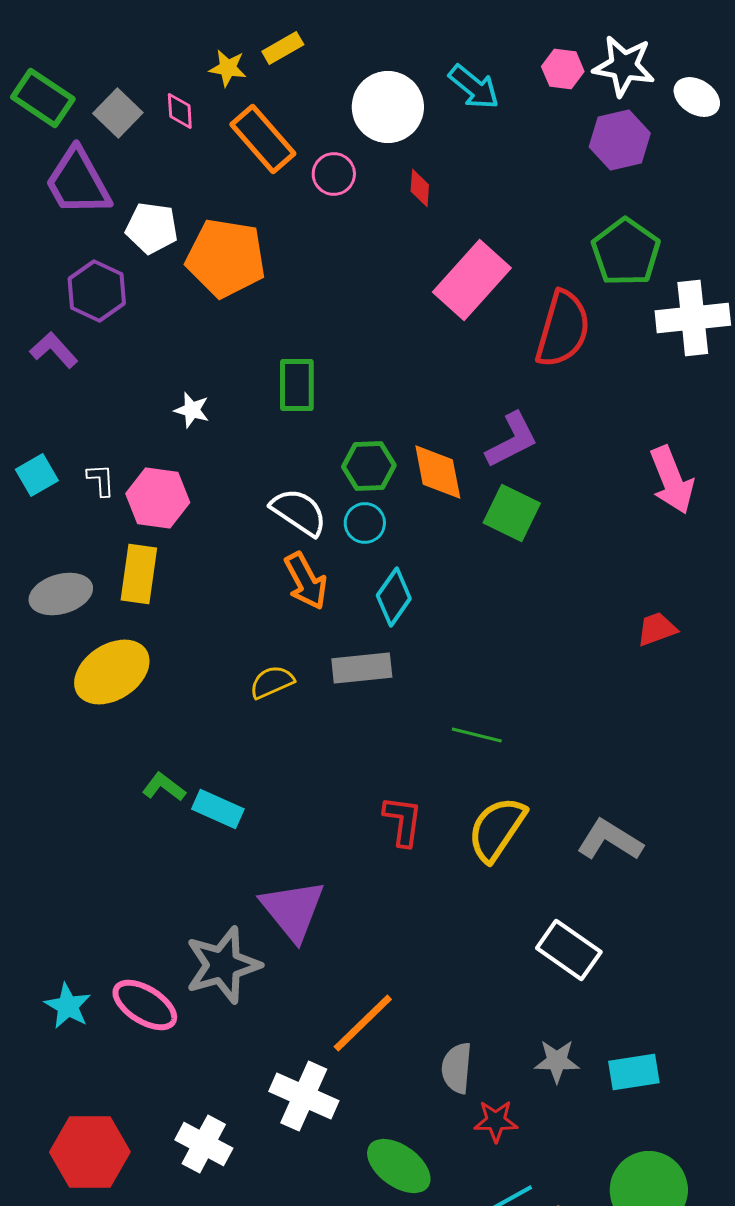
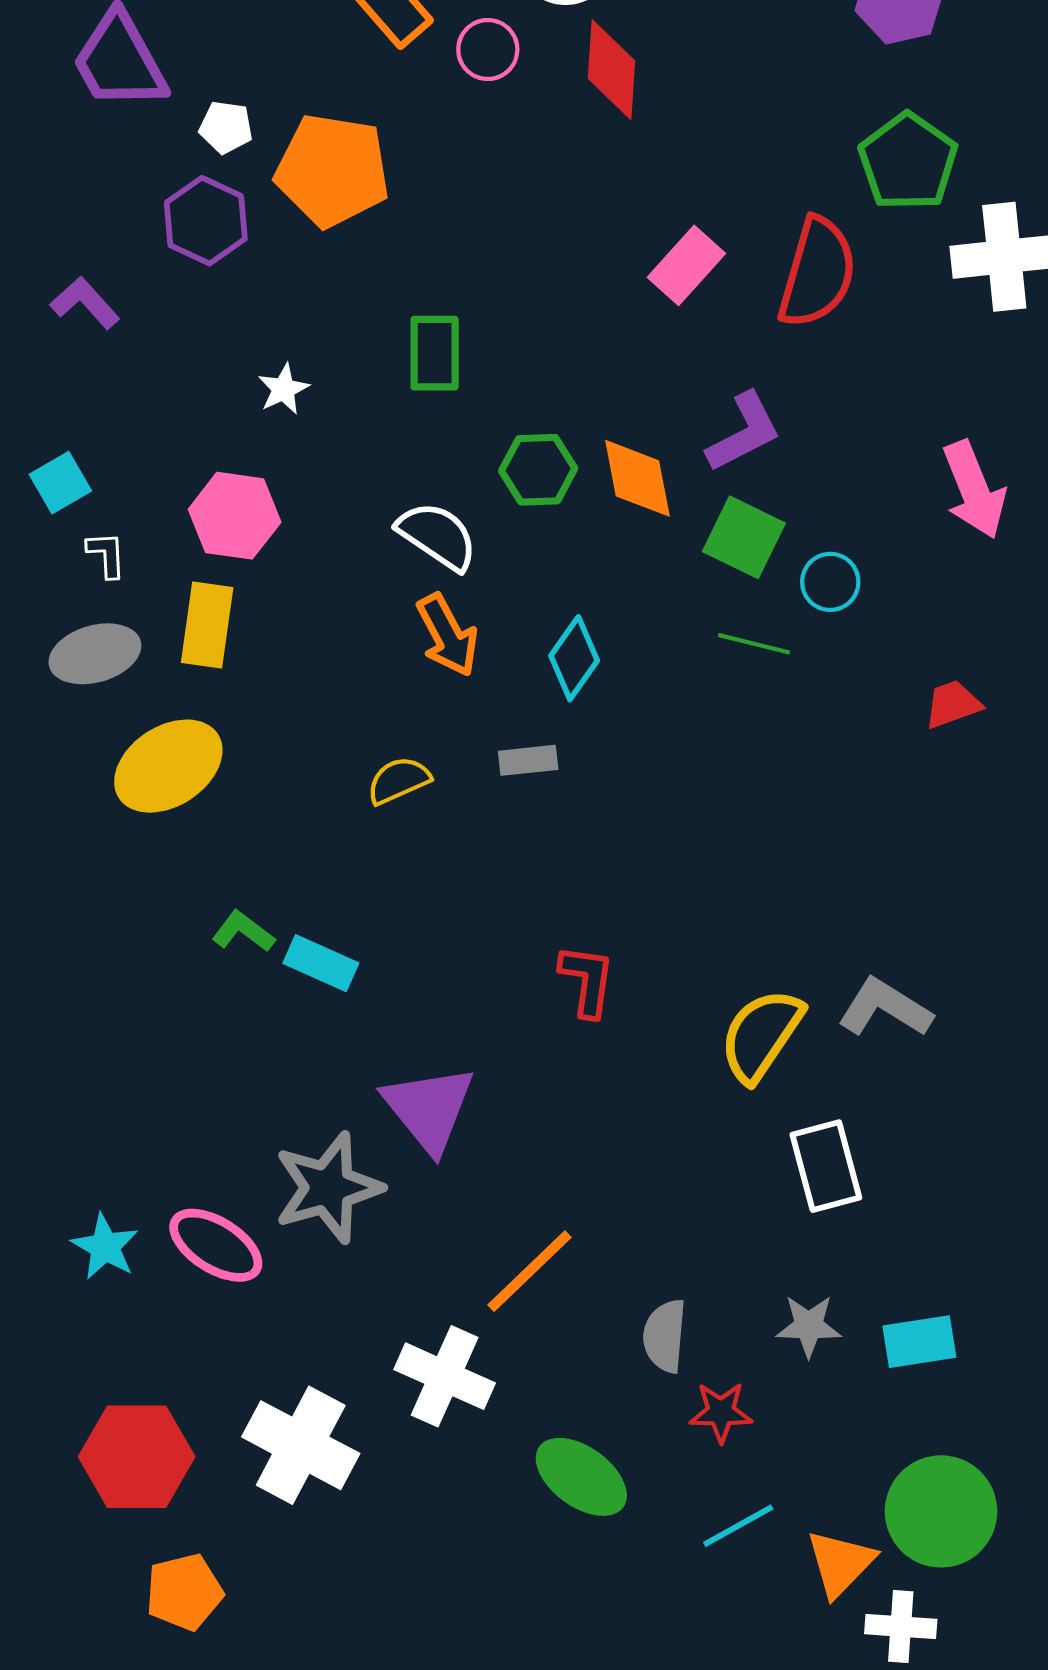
red diamond: (420, 188) -> (612, 70), size x1.8
white pentagon: (152, 228) -> (226, 127), size x0.7
pink rectangle: (472, 280) -> (686, 265), moved, size x0.7
purple hexagon: (97, 291) -> (206, 221), moved
white star: (192, 410) -> (283, 389), turned 30
white L-shape: (101, 480) -> (106, 555), moved
cyan circle: (365, 523) -> (830, 582), moved
gray rectangle: (362, 668) -> (528, 760), size x0.7
green line: (477, 735) -> (754, 644), moved
yellow semicircle: (497, 829) -> (761, 1035), moved
white rectangle: (569, 950) -> (826, 1166), turned 40
white cross: (204, 1144) -> (301, 1445), size x1.4

